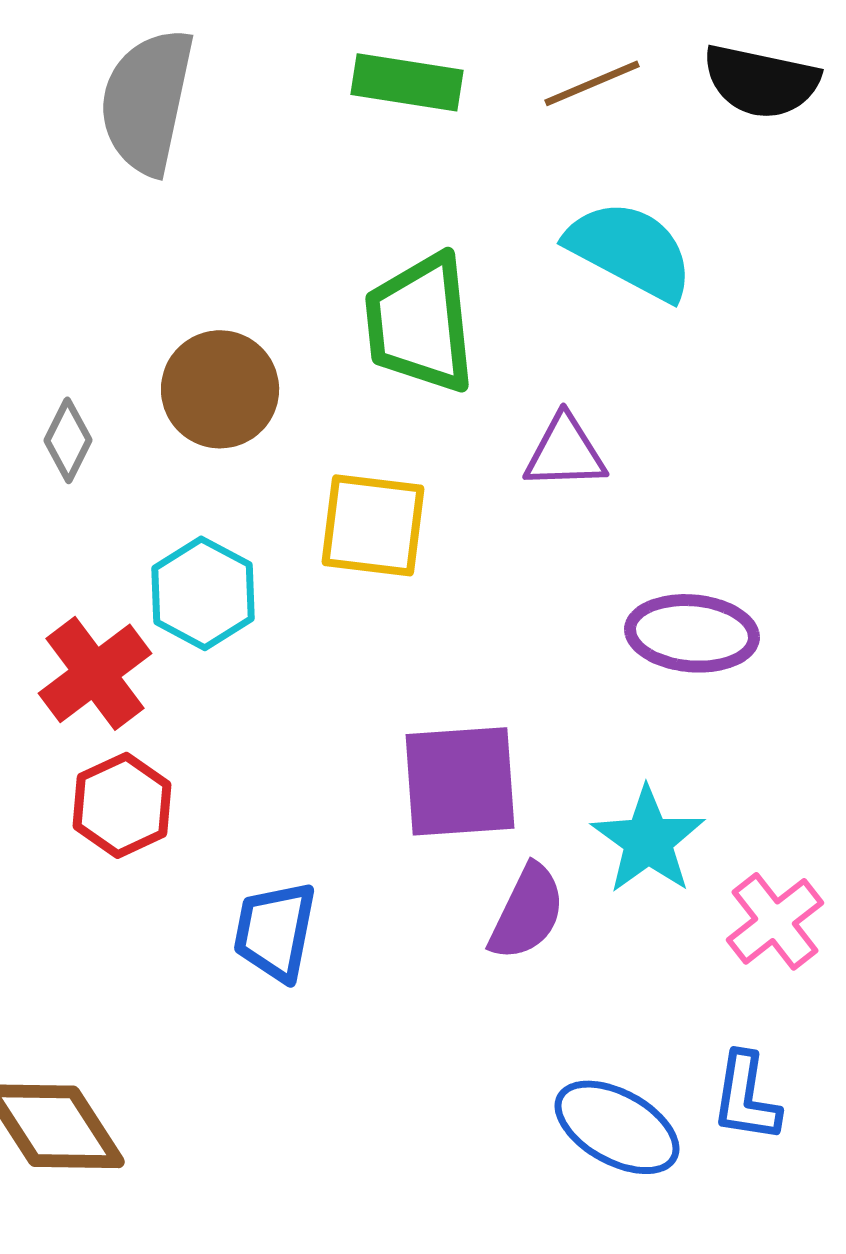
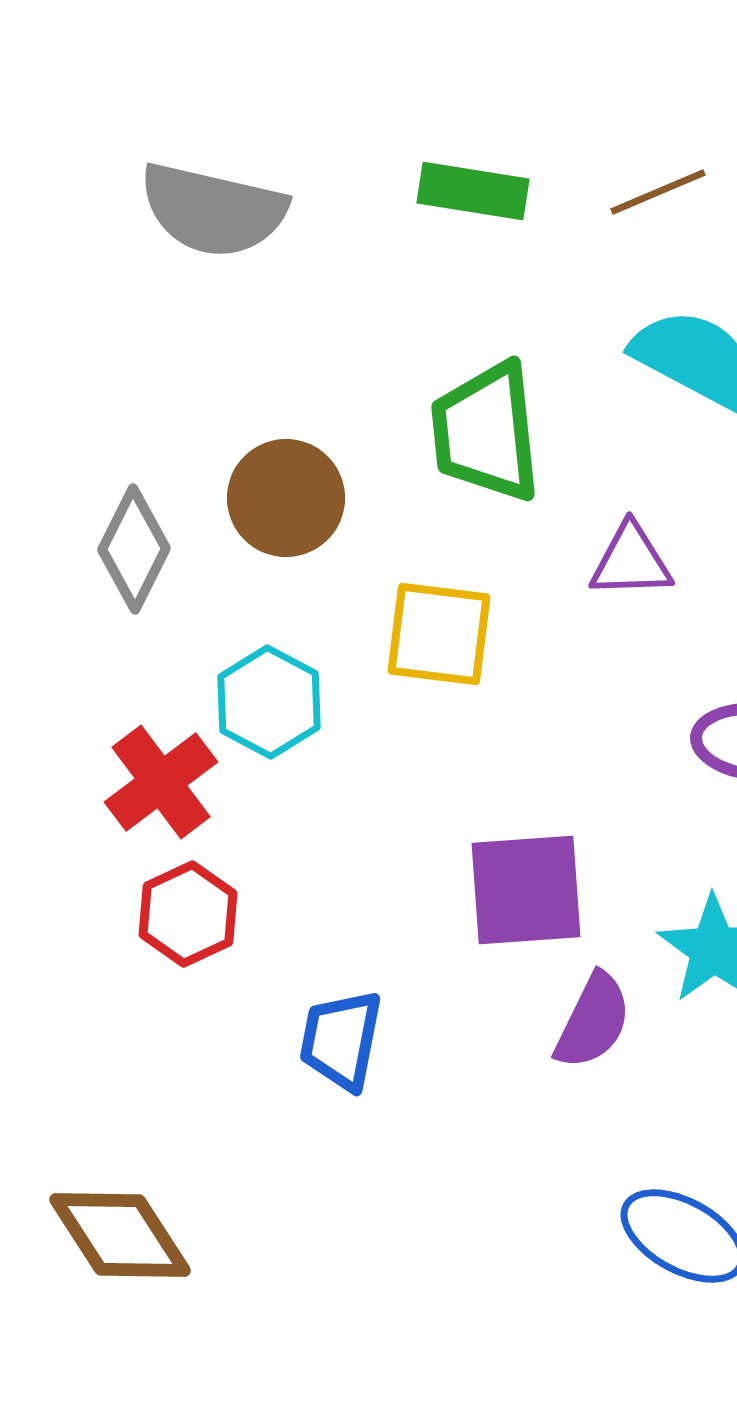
gray semicircle: (147, 101) -> (213, 210), turned -89
gray diamond: (68, 440) -> (134, 549), size x1.5

